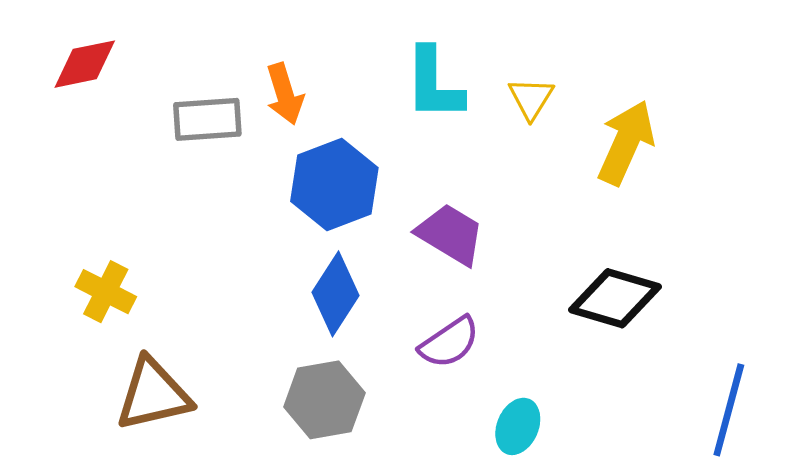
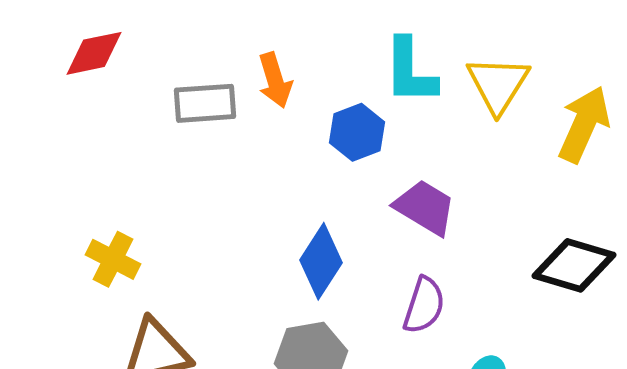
yellow triangle: (531, 98) -> (498, 84), size x1.5
blue hexagon: (334, 184) -> (357, 132), moved, size x0.7
purple semicircle: (449, 342) -> (424, 305), turned -38

